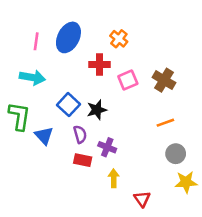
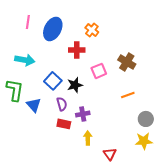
pink line: (36, 41) -> (28, 22), moved
pink square: (128, 80) -> (99, 71), moved
purple cross: (107, 147) -> (83, 114), turned -32
gray circle: (176, 154) -> (146, 119), moved

